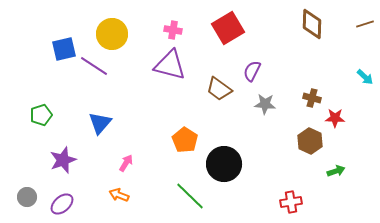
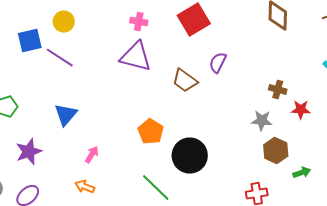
yellow circle: (112, 34) -> (64, 22), moved, size x0.7
gray star: (265, 104) -> (262, 121), moved
brown hexagon: (310, 141) -> (276, 151), moved
green arrow: (336, 171) -> (302, 173), moved

